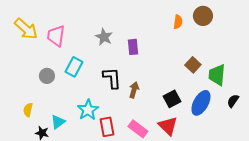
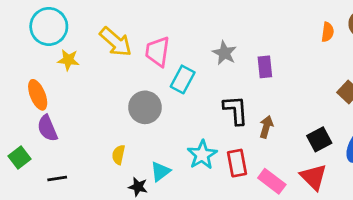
cyan rectangle: (74, 67) -> (183, 79), moved
gray circle: (47, 76) -> (145, 107), size x1.5
red rectangle: (107, 127) -> (237, 163), moved

